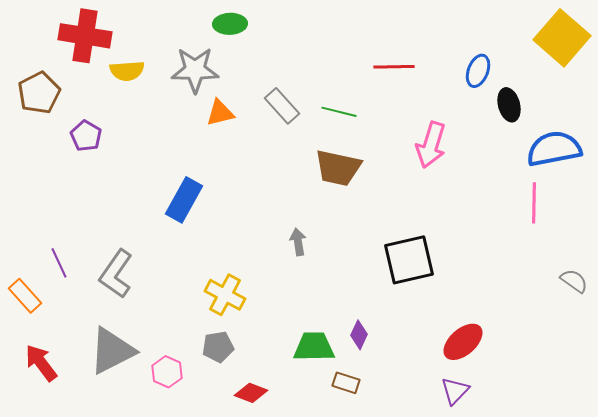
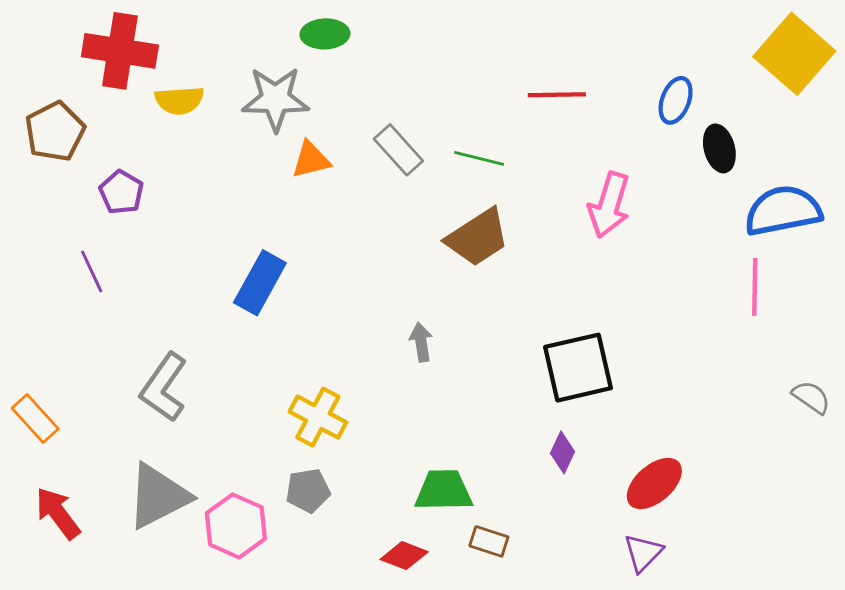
brown trapezoid: (338, 168) -> (478, 238), turned -45
purple line: (59, 263) -> (92, 271), moved
purple diamond: (359, 335) -> (562, 452), moved
pink hexagon: (167, 372) -> (236, 526), size x1.4
red diamond: (251, 393) -> (404, 556), moved

